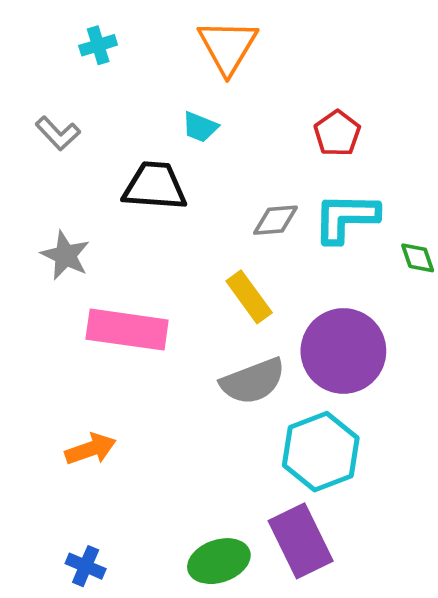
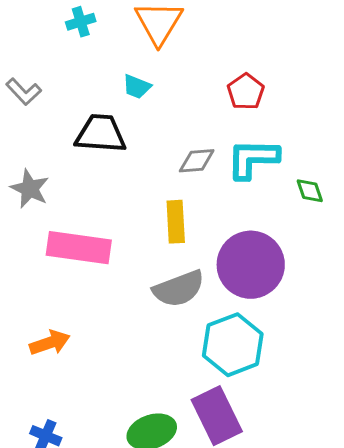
cyan cross: (98, 45) -> (81, 22), moved
yellow rectangle: (249, 297) -> (176, 222), turned 33

